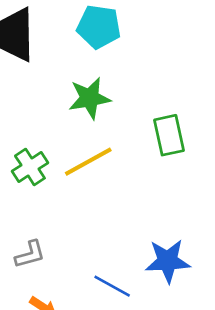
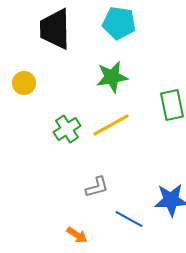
gray L-shape: (30, 254) -> (97, 187), moved

